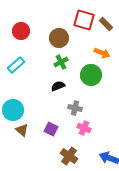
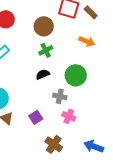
green circle: (91, 75) -> (76, 75), moved
purple square: (51, 129) -> (36, 117), turned 32

